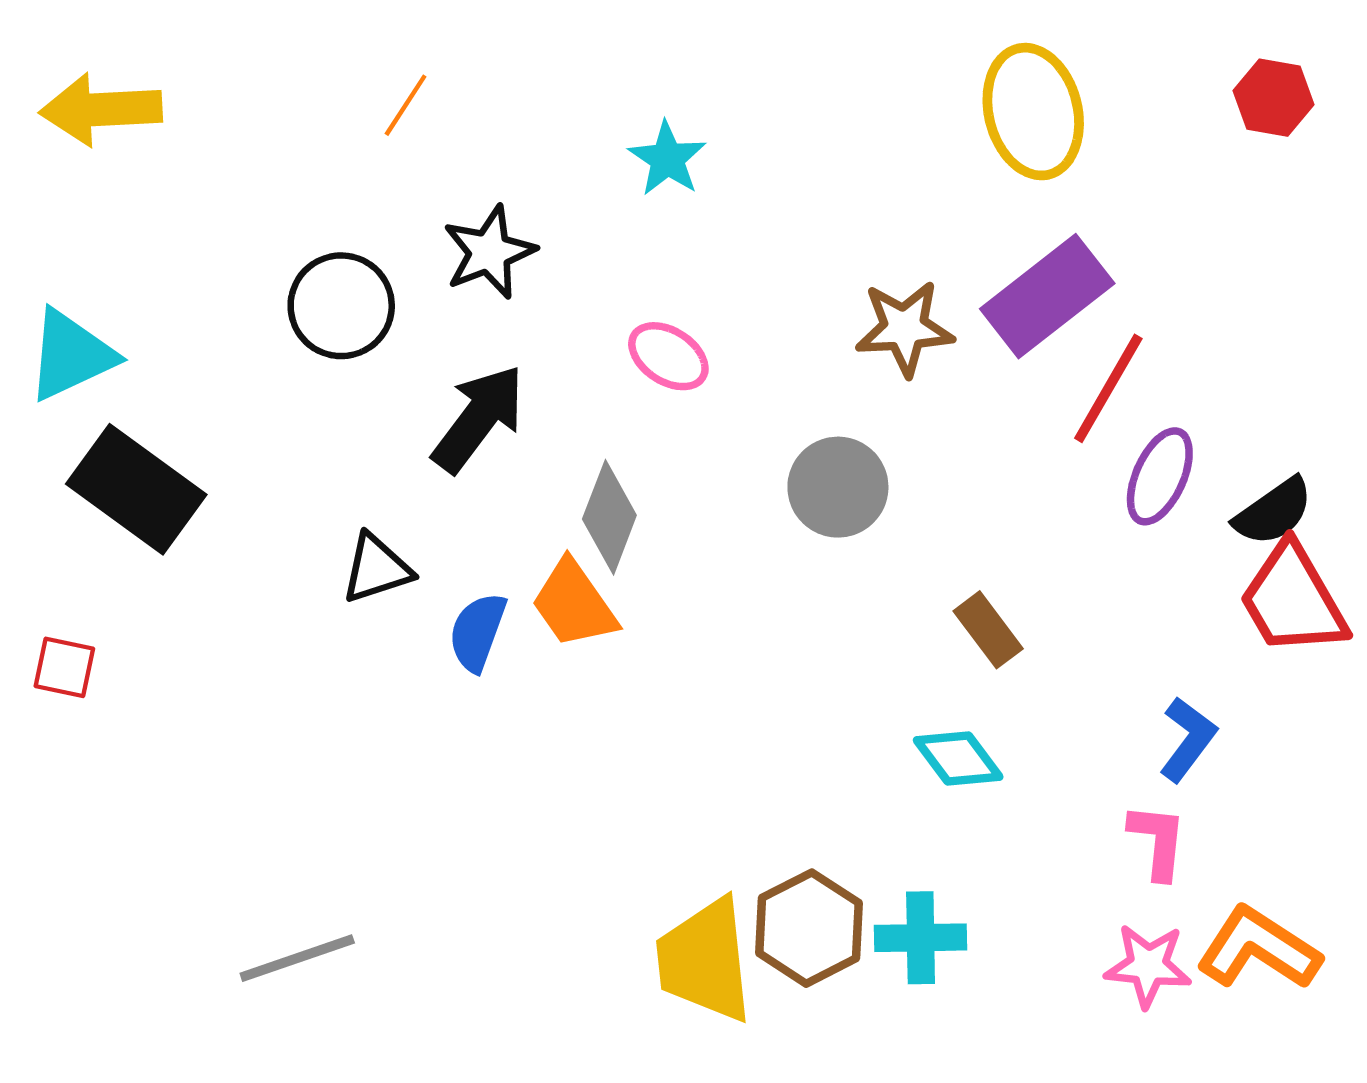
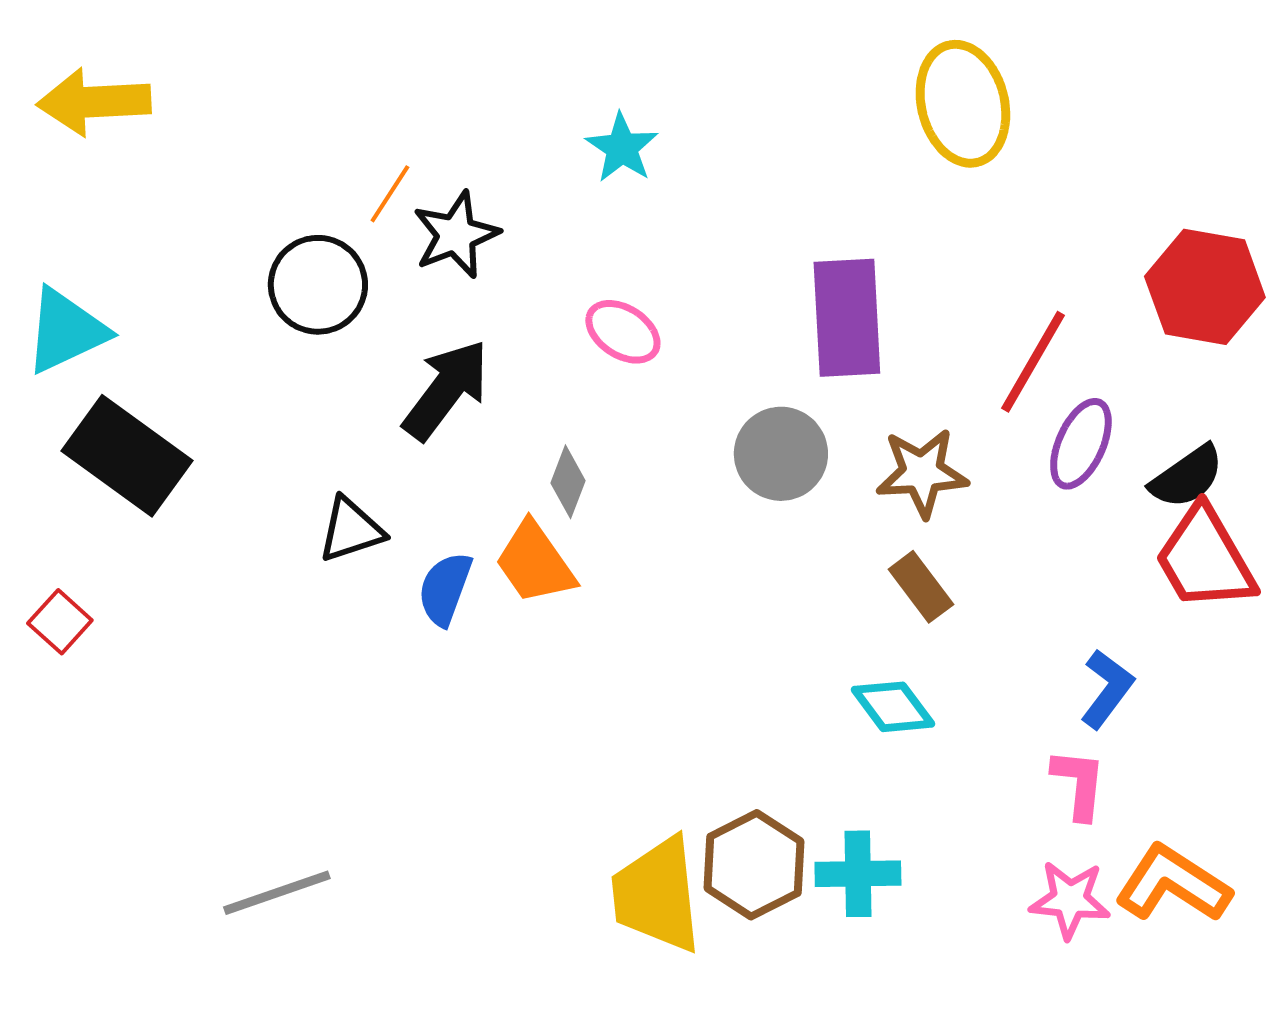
red hexagon: (1274, 98) -> (1205, 287), moved, size x1.6
orange line: (406, 105) -> (390, 194), moved
purple rectangle: (1047, 296) -> (847, 318), moved, turned -55
brown star: (904, 328) -> (922, 473), moved
gray diamond: (609, 517) -> (568, 482), size x0.7
red square: (64, 667) -> (60, 622), turned 30

